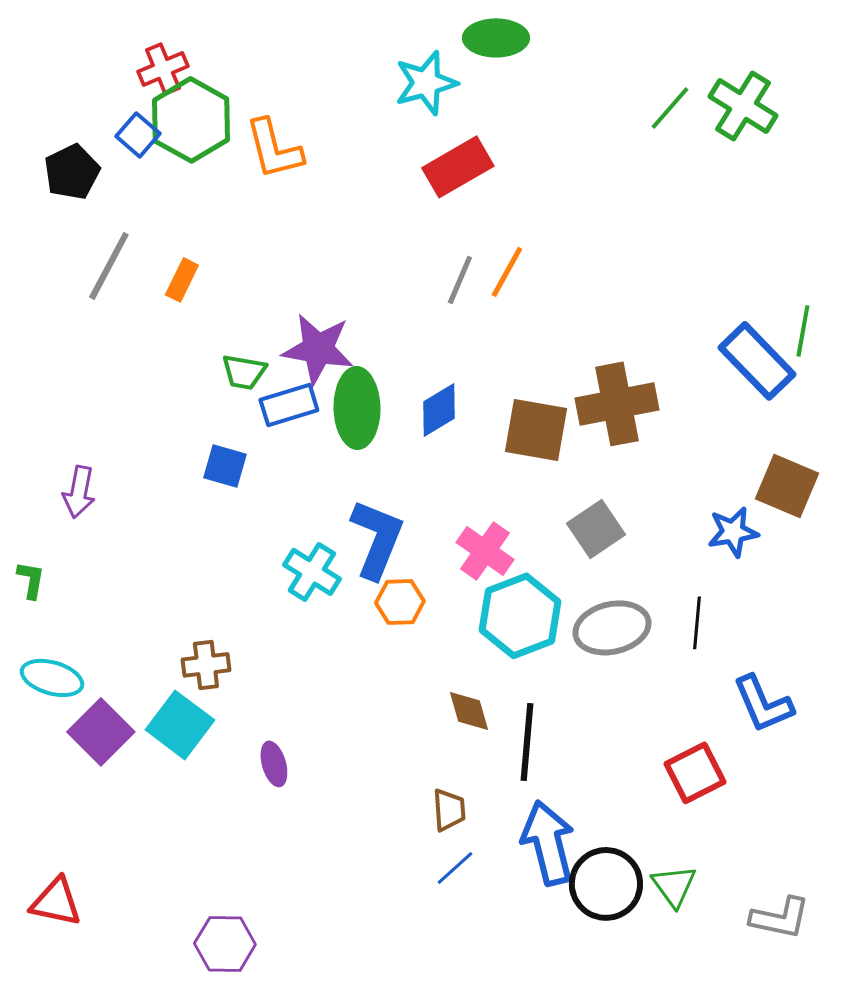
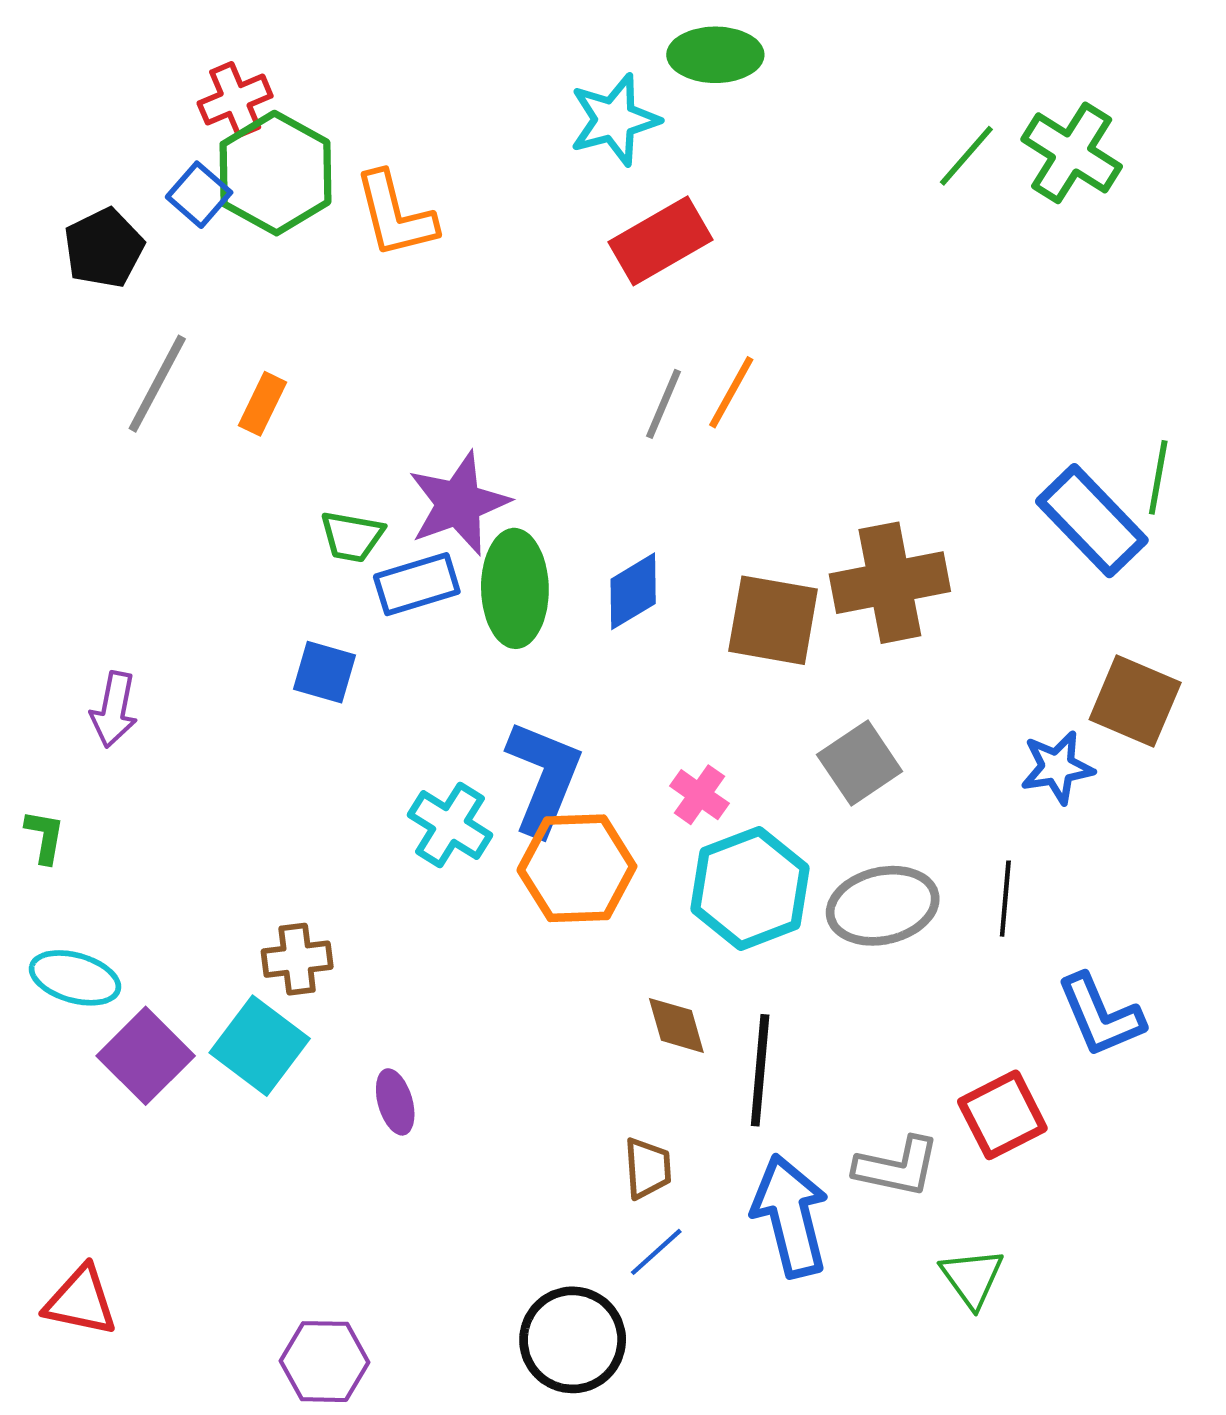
purple star: (318, 349) -> (459, 503), turned -30
pink cross: (485, 551) -> (700, 795), size x0.7
orange hexagon: (400, 602) -> (577, 868), size x1.6
black circle: (606, 884) -> (573, 1340), moved
gray L-shape: (780, 918) -> (897, 1167), moved

